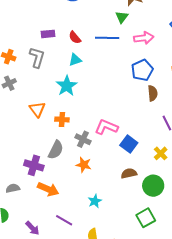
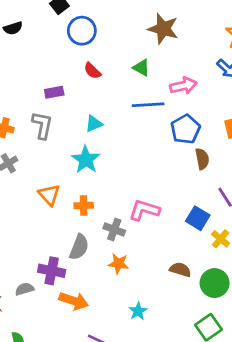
green triangle: (122, 17) -> (141, 68), moved, turned -32
red semicircle: (75, 37) -> (92, 71), moved
blue line: (107, 38) -> (148, 105), moved
blue square: (129, 144) -> (198, 218), moved
brown semicircle: (129, 173) -> (180, 270), turned 35
gray semicircle: (13, 188) -> (25, 289), moved

